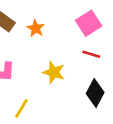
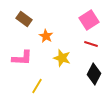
orange star: (36, 28) -> (46, 36), moved

